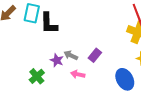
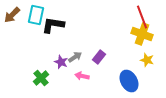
black L-shape: (49, 23) -> (53, 25), turned 100
gray arrow: (71, 55) -> (75, 57), turned 120

